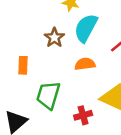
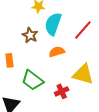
green trapezoid: (48, 95) -> (32, 80), turned -60

